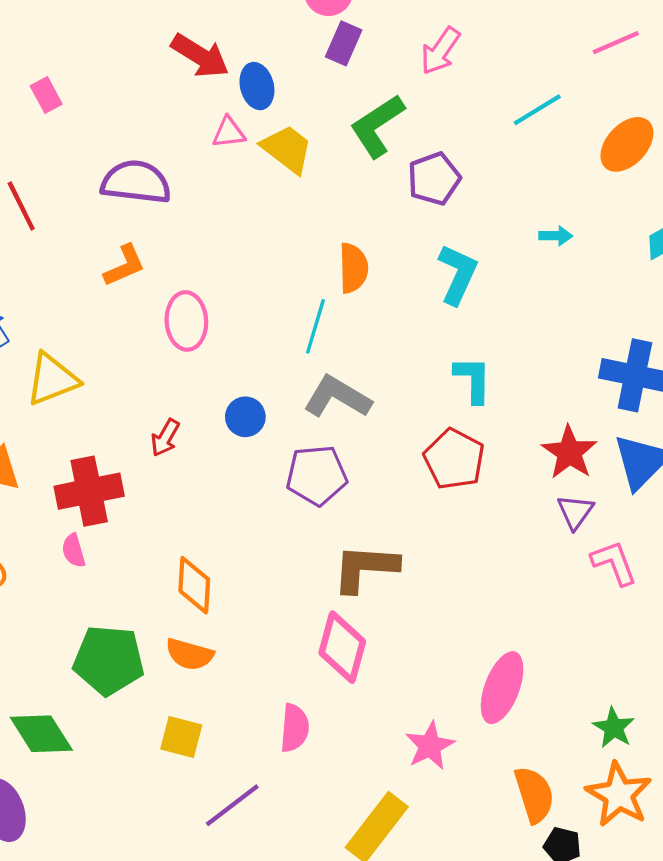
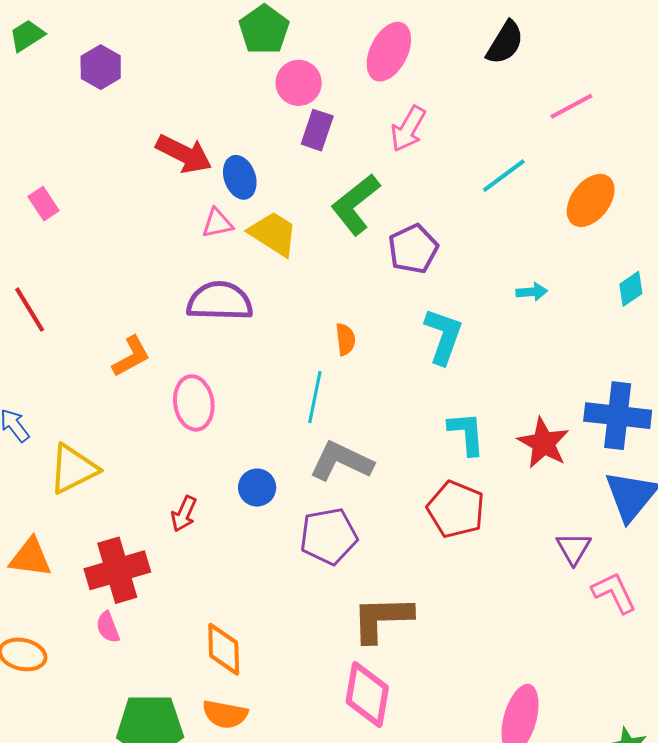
purple semicircle: (136, 182) -> (220, 301), moved
orange semicircle: (353, 268) -> (345, 339), size x0.7
red star: (569, 452) -> (543, 443), moved

